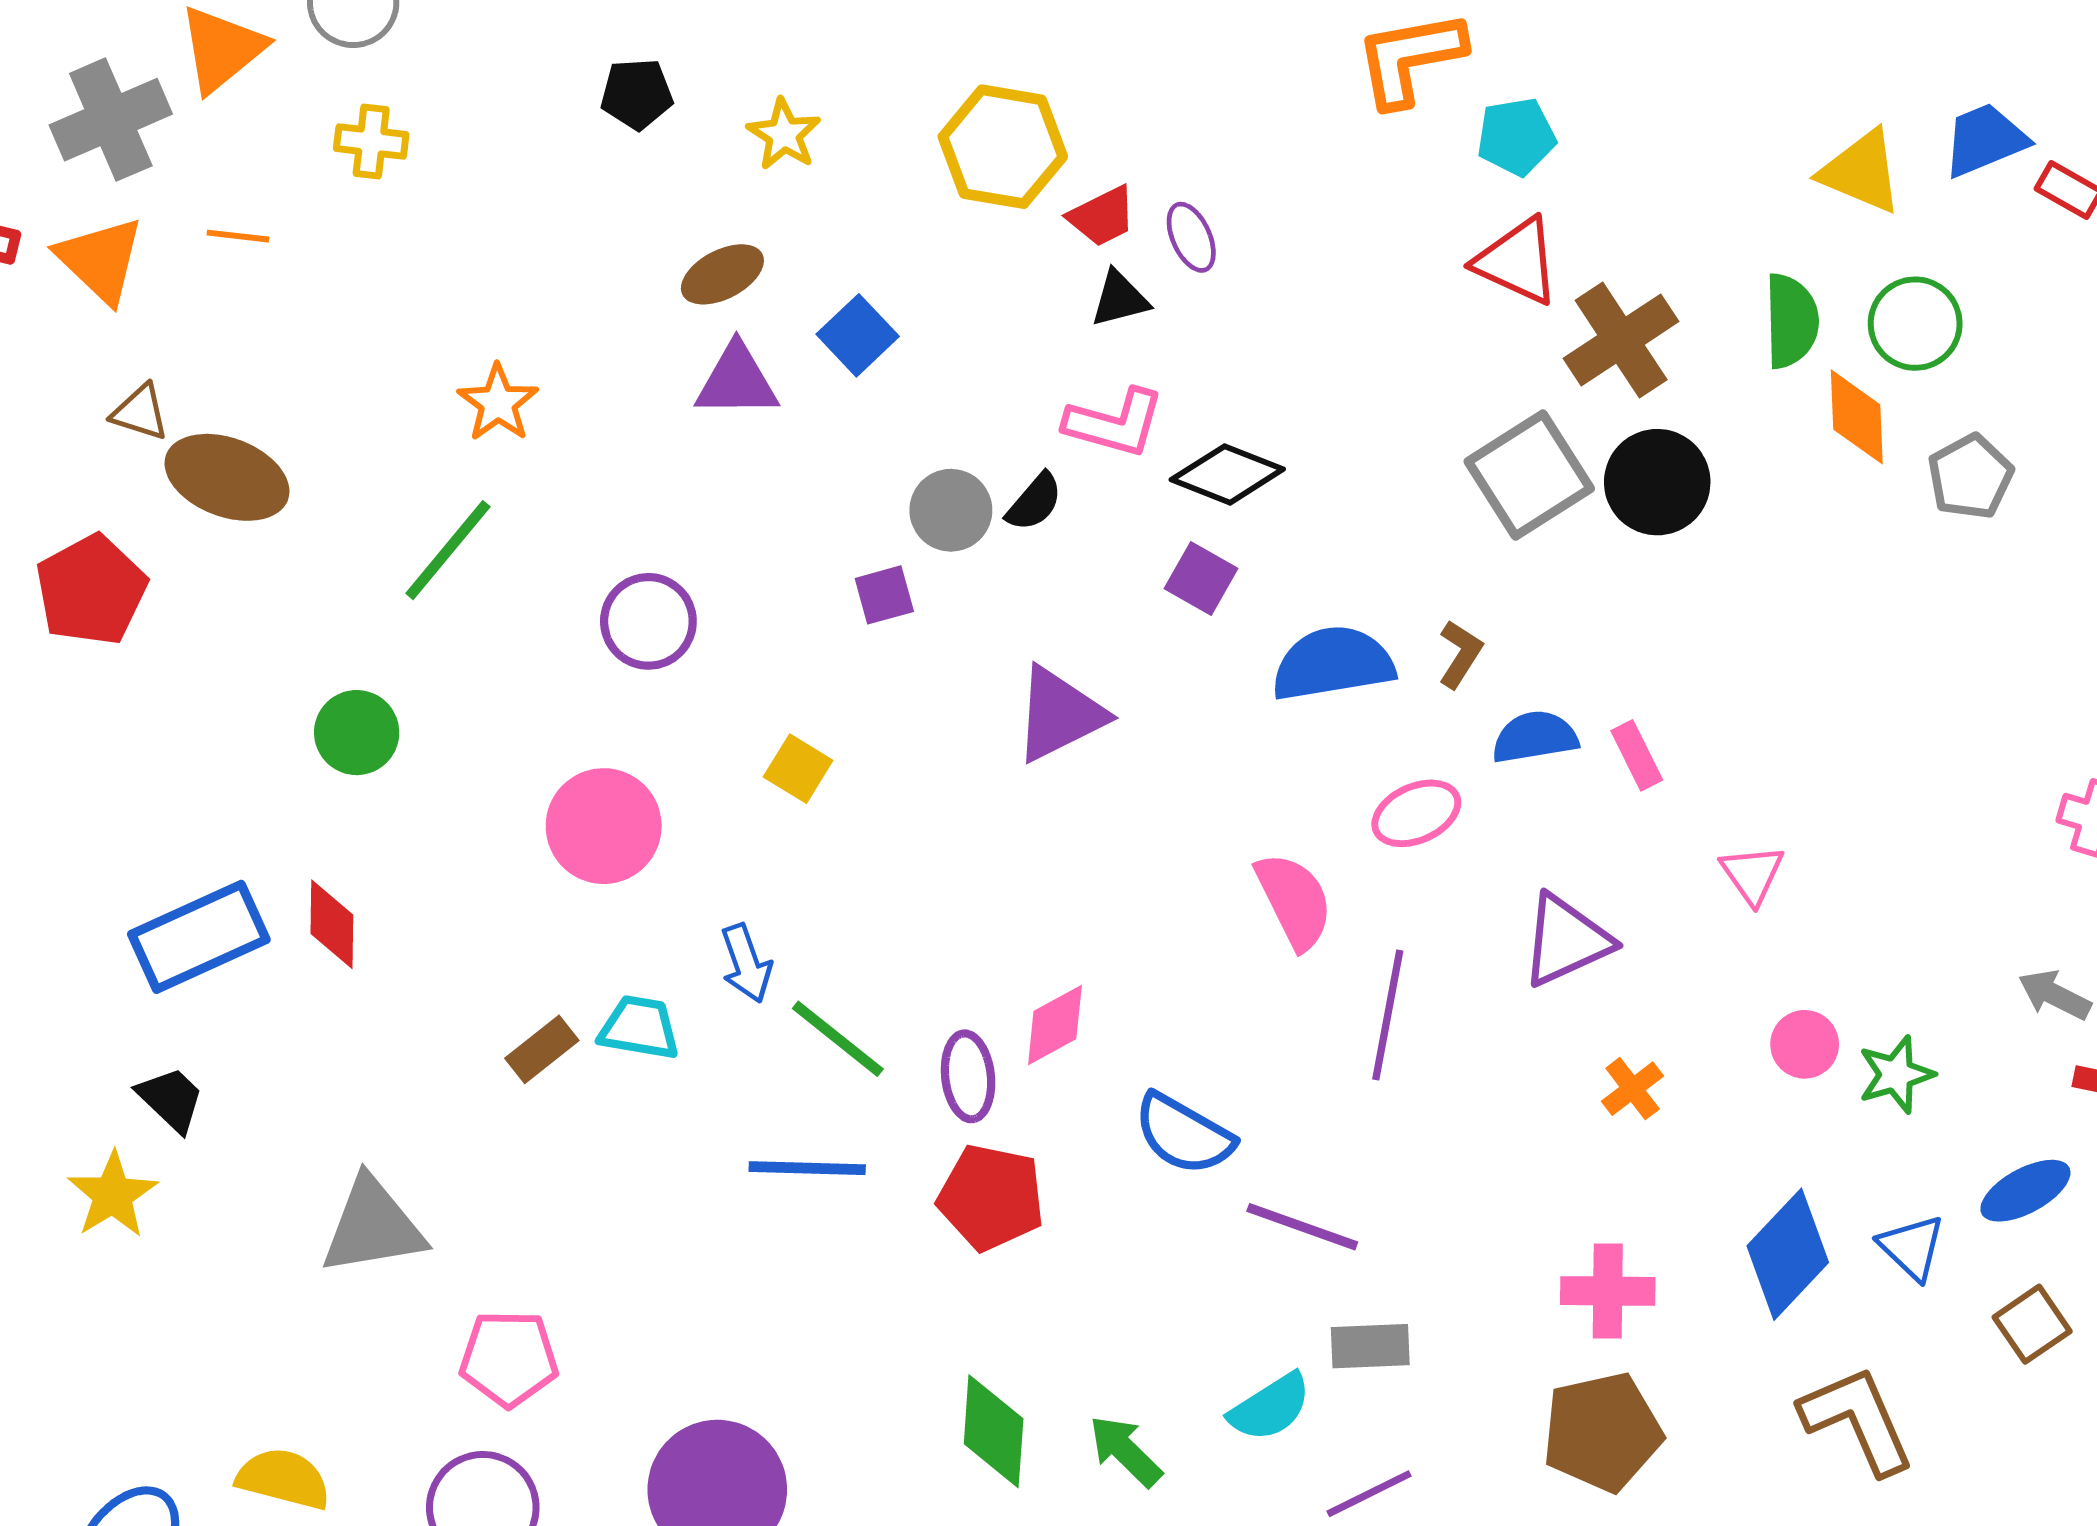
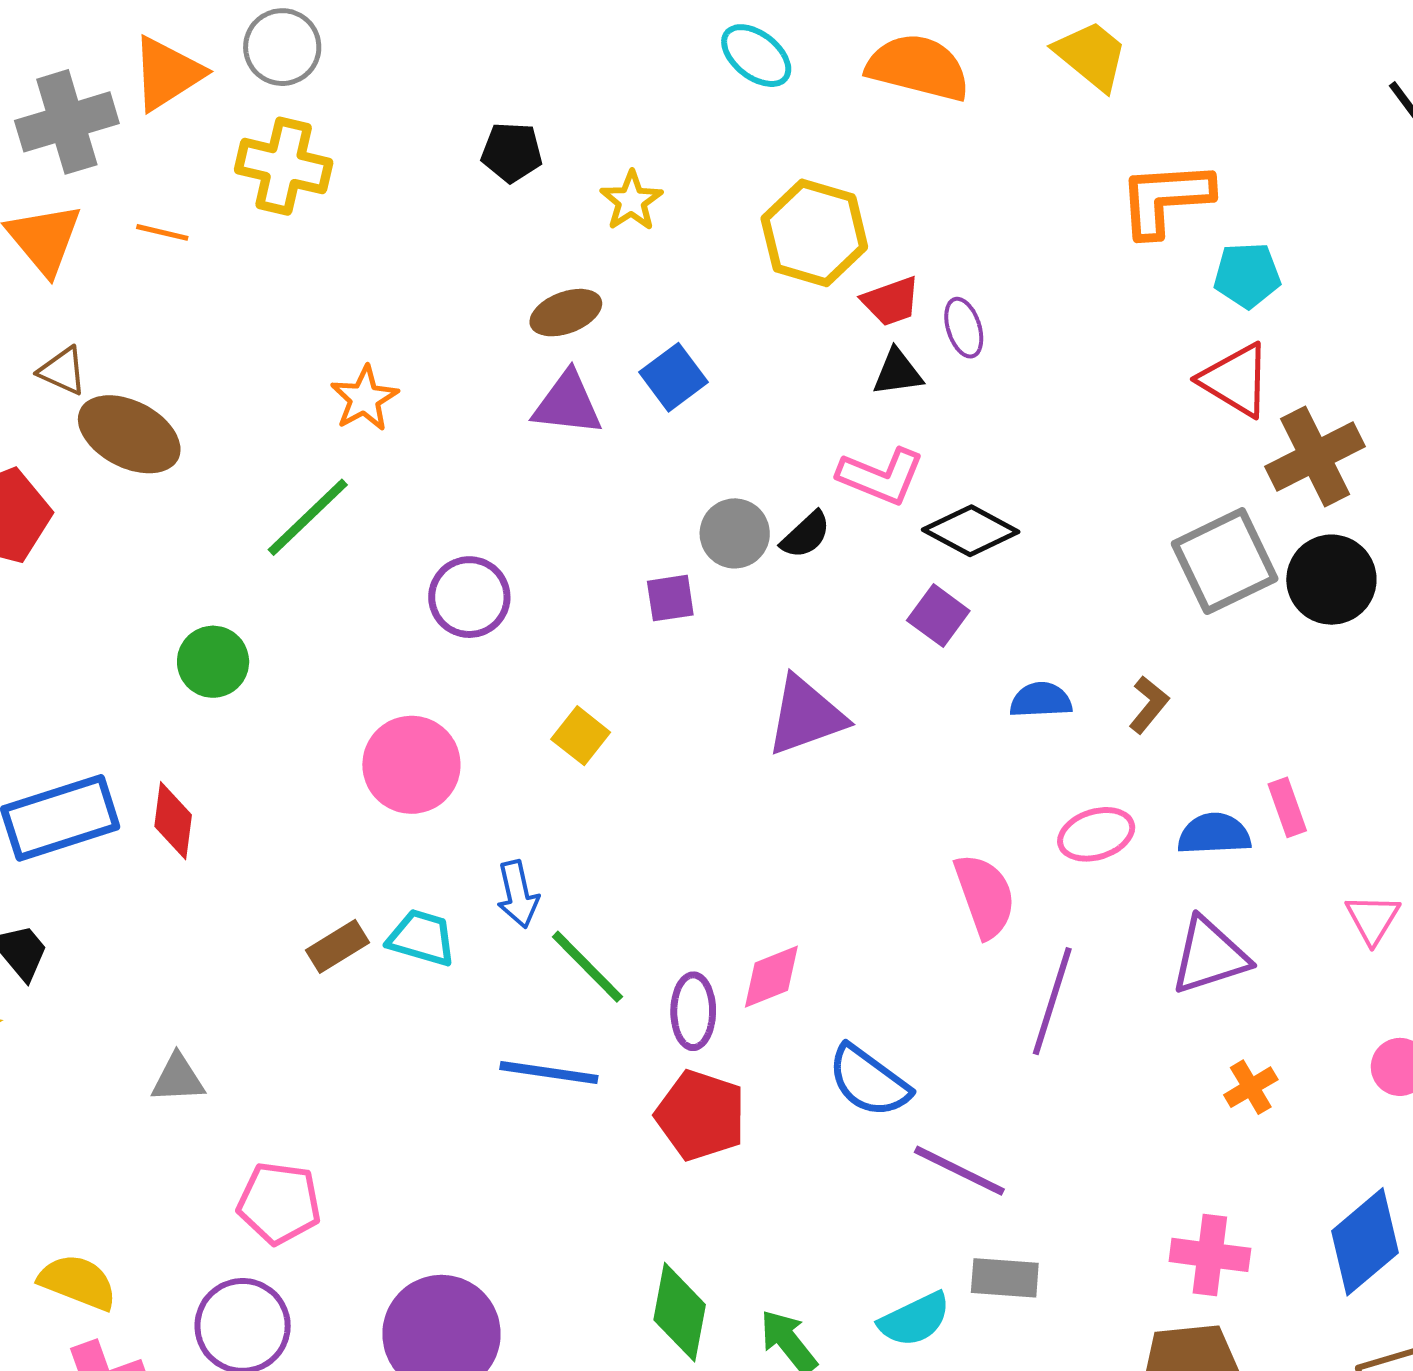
yellow cross: (371, 141) -> (284, 166), size x1.5
blue semicircle: (1333, 663) -> (1041, 700), size x0.6
blue semicircle: (1535, 737) -> (1214, 834), moved
gray triangle: (373, 1226) -> (178, 1079), size x0.6

